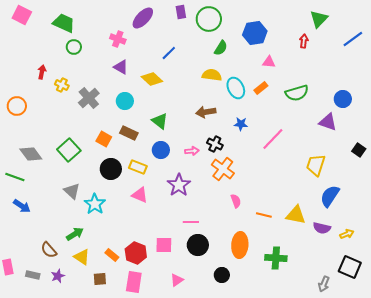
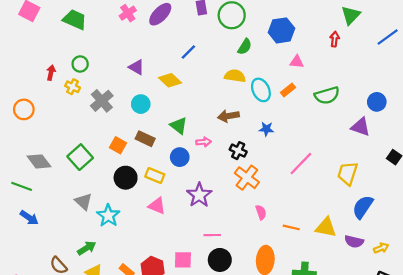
pink cross: (118, 39) -> (128, 13), moved, turned 35
green circle: (74, 47) -> (80, 64), moved
pink line: (273, 139) -> (301, 164), moved
pink arrow: (192, 151) -> (204, 142), moved

